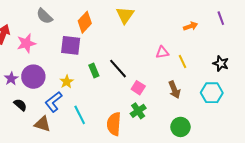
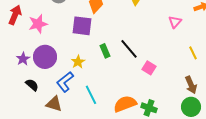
pink triangle: (162, 52) -> (175, 22), moved, turned -40
yellow line: (182, 61) -> (193, 53), moved
brown arrow: (174, 90) -> (191, 85), moved
green cross: (138, 111) -> (149, 108), moved, turned -35
orange semicircle: (114, 124) -> (125, 104), turned 65

